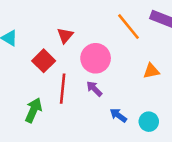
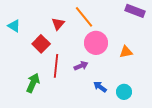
orange line: (129, 27) -> (84, 17), moved
pink circle: (96, 58) -> (96, 43), moved
purple arrow: (94, 89) -> (81, 66), turned 112

